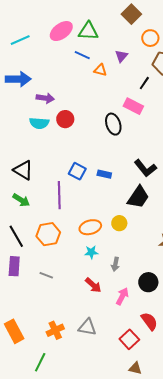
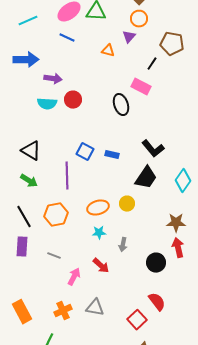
orange circle: (150, 38) -> (139, 19), moved
blue line: (82, 55) -> (67, 38), moved
pink arrow: (122, 296) -> (74, 277), moved

